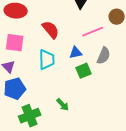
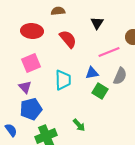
red semicircle: (51, 30) -> (68, 39), moved
pink square: (15, 43) -> (31, 63), turned -30
green square: (84, 71) -> (100, 91), turned -35

